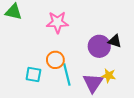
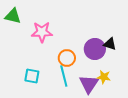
pink star: (57, 22) -> (42, 32), moved
orange circle: (55, 60) -> (67, 58), moved

